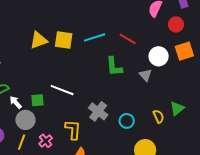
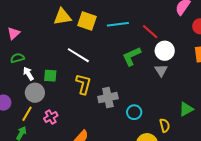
white circle: (159, 56) -> (165, 51), moved
green L-shape: (114, 67) -> (132, 56), turned 60
white line: (62, 90) -> (78, 55), moved
gray cross: (98, 111) -> (108, 98), turned 30
yellow semicircle: (158, 116) -> (165, 125), moved
yellow L-shape: (73, 130) -> (83, 84), moved

